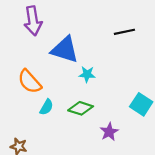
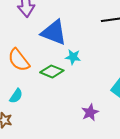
cyan semicircle: (46, 107) -> (16, 96), moved
green diamond: (81, 108) -> (52, 71), moved

